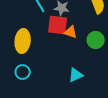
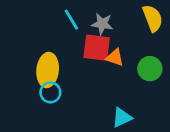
cyan circle: (23, 72) -> (50, 92), moved

